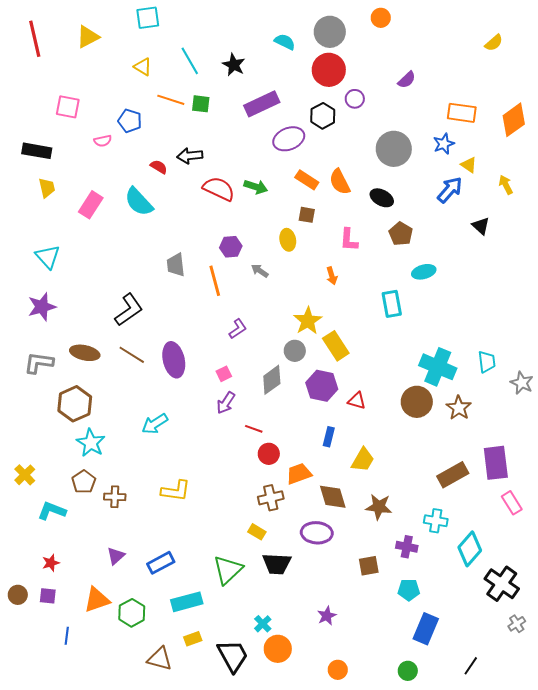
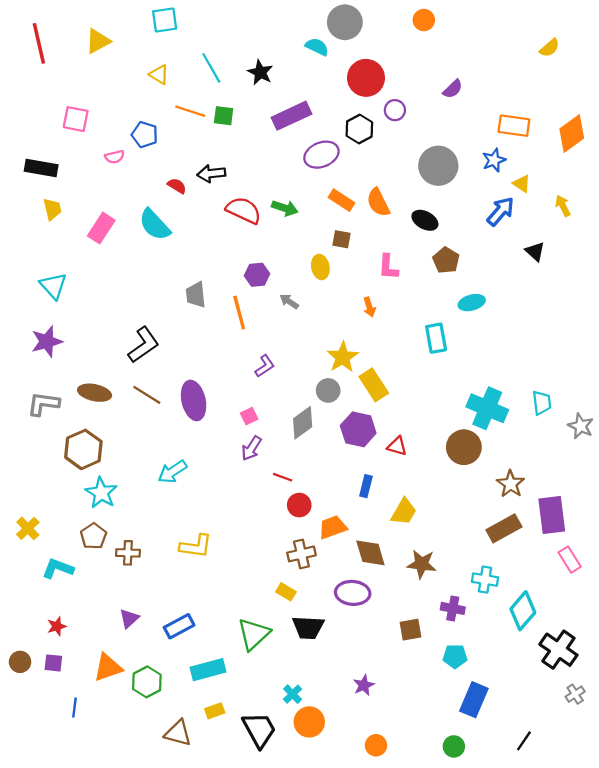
gray circle: (330, 32) -> (345, 22), moved
brown star: (459, 408) -> (511, 484), moved

